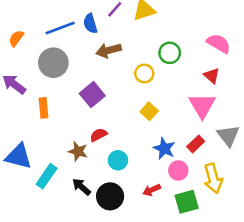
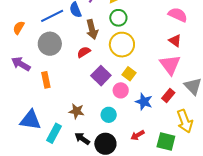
brown arrow: (109, 50) -> (92, 29), turned -84
green circle: (170, 53) -> (118, 18), moved
yellow circle: (144, 74) -> (122, 45), size x1.6
purple square: (92, 95) -> (101, 76), moved
red semicircle: (99, 135) -> (84, 52), moved
pink circle: (178, 170) -> (121, 90), moved
green square: (187, 202) -> (166, 142), turned 36

